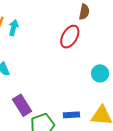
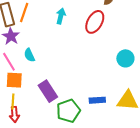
cyan arrow: (13, 28) -> (61, 16), moved

